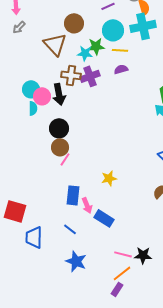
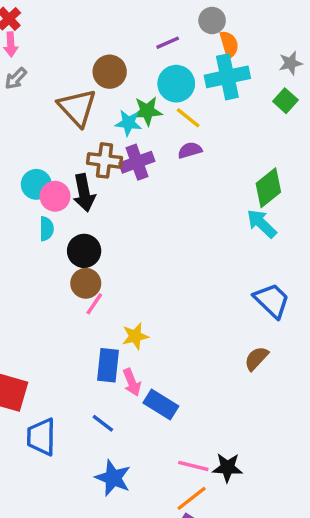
yellow line: (120, 50) -> (188, 118), turned 35
cyan semicircle: (33, 108) -> (47, 229), moved
yellow star: (109, 178) -> (135, 336), moved

